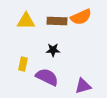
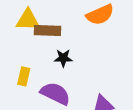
brown rectangle: (57, 21) -> (47, 30), moved

